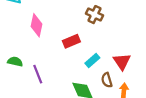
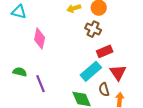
red rectangle: (71, 41) -> (105, 51), moved
cyan rectangle: (92, 60) -> (91, 71), size x1.5

